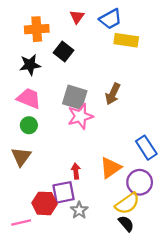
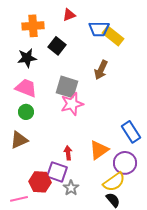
red triangle: (77, 17) -> (69, 15), turned 32
blue trapezoid: (111, 19) -> (99, 29), moved, turned 30
yellow rectangle: (126, 40) -> (113, 36), turned 30
brown arrow: (113, 94) -> (101, 70), moved
brown triangle: (21, 157) -> (19, 140), turned 30
purple square: (64, 192) -> (57, 172), turned 30

